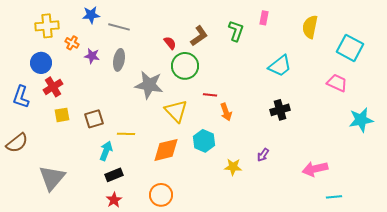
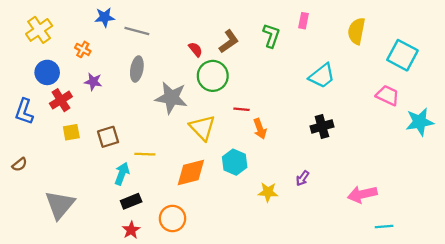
yellow cross: (47, 26) -> (39, 30), moved, turned -30
purple star: (92, 56) -> (93, 82), moved
cyan star: (361, 120) -> (420, 122), moved
brown semicircle: (17, 143) -> (20, 164), size x0.6
orange circle: (161, 195) -> (172, 218), moved

